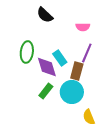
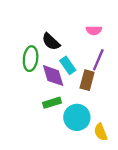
black semicircle: (45, 15) -> (51, 42), moved
green rectangle: (46, 91) -> (52, 103), turned 35
cyan circle: (72, 92) -> (77, 117), moved

